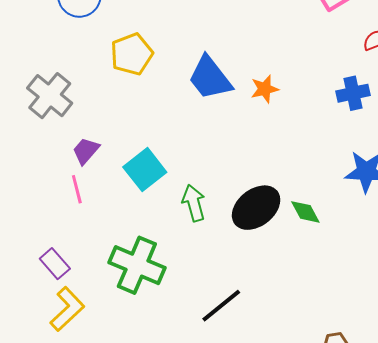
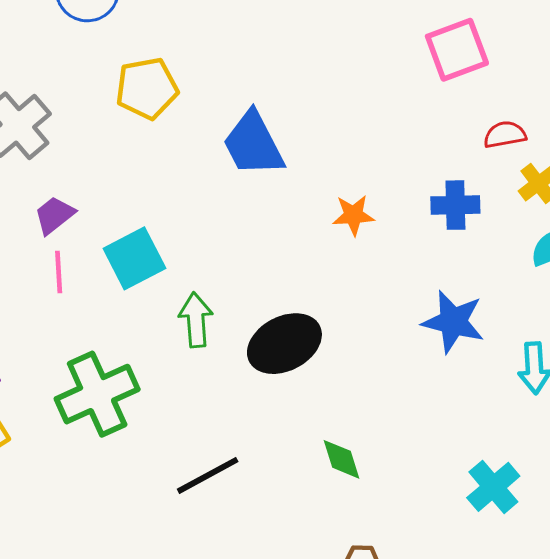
orange star: (265, 89) -> (353, 215), moved
pink line: (77, 189) -> (59, 272), moved
green diamond: (305, 212) -> (342, 459), moved
green cross: (137, 265) -> (97, 394), turned 32

